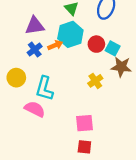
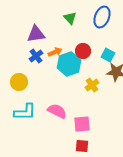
cyan hexagon: (70, 34) -> (69, 64), moved
red circle: (96, 44) -> (83, 51), moved
cyan L-shape: (44, 88) -> (25, 112), moved, turned -105
pink semicircle: (35, 109) -> (57, 111), moved

